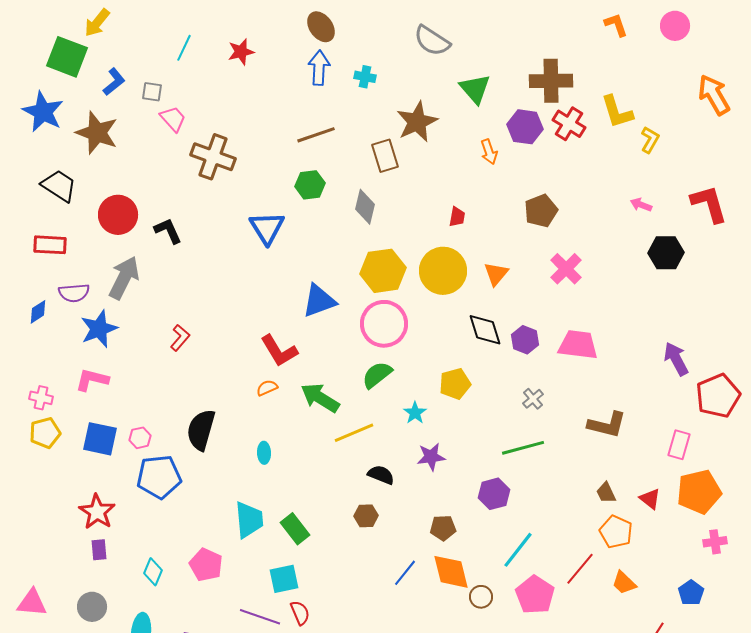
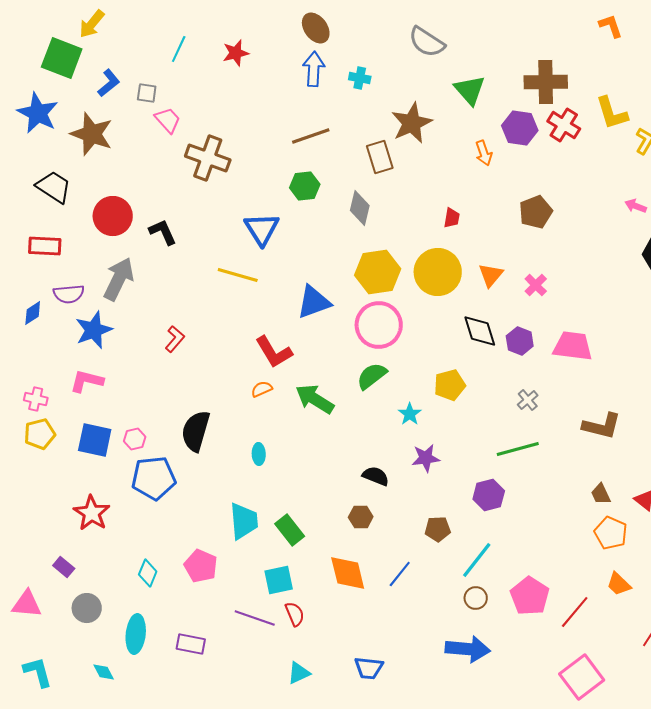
pink cross: (566, 269) -> (536, 285), moved, size x0.7
yellow line: (354, 433) -> (238, 275), moved, turned 39
purple rectangle: (99, 550) -> (64, 567), moved, turned -45
cyan line: (518, 550) -> (477, 560), moved
red line: (580, 569) -> (575, 612), moved
orange diamond: (451, 572) -> (348, 573), moved

